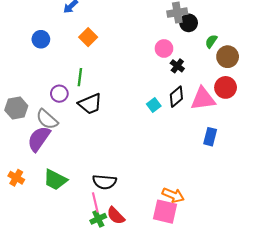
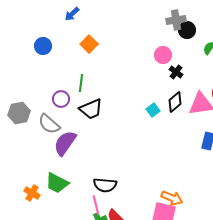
purple semicircle: (39, 139) -> (65, 143), moved
orange cross: (16, 178) -> (32, 193), moved

